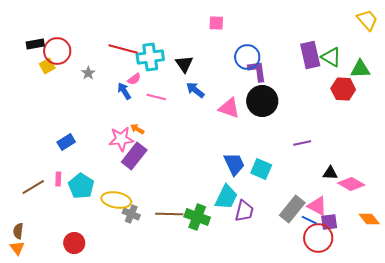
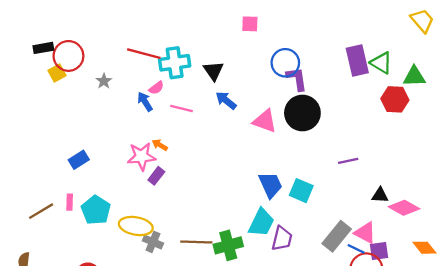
purple rectangle: (134, 156) -> (156, 176), size x0.6
green cross: (197, 217) -> (228, 245), turned -35

